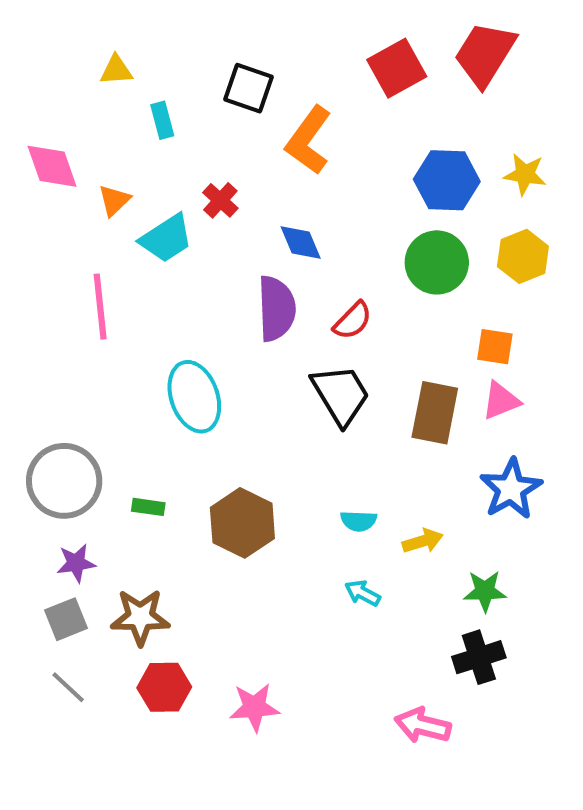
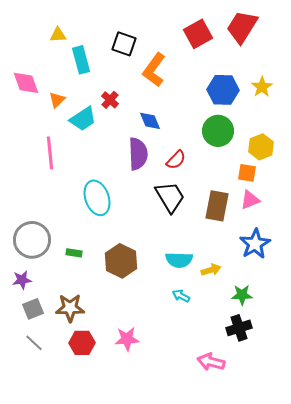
cyan rectangle: (162, 120) -> (81, 60), size x1.5
yellow star: (525, 174) -> (262, 87), turned 30
yellow hexagon: (523, 256) -> (261, 147), moved
cyan semicircle: (359, 521) -> (179, 260), size x1.5
purple star: (76, 563) -> (22, 280), moved
pink star: (254, 707) -> (127, 339), moved

